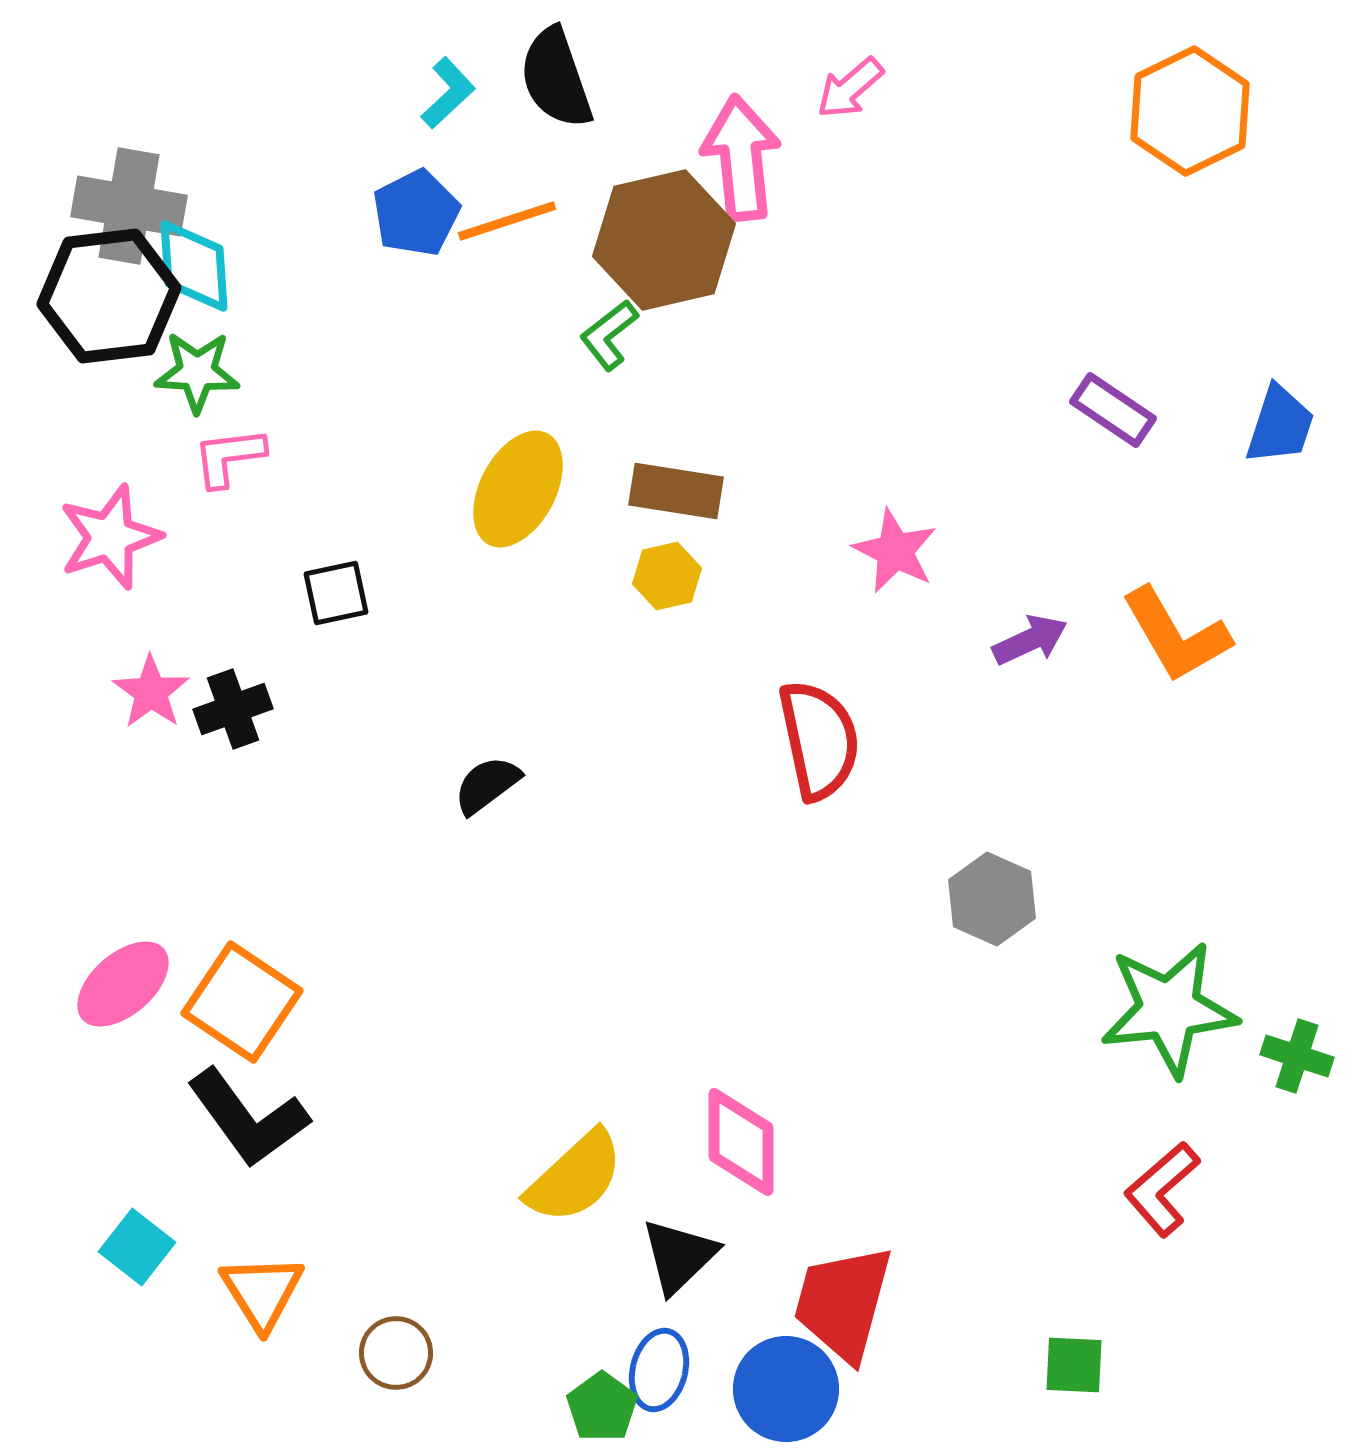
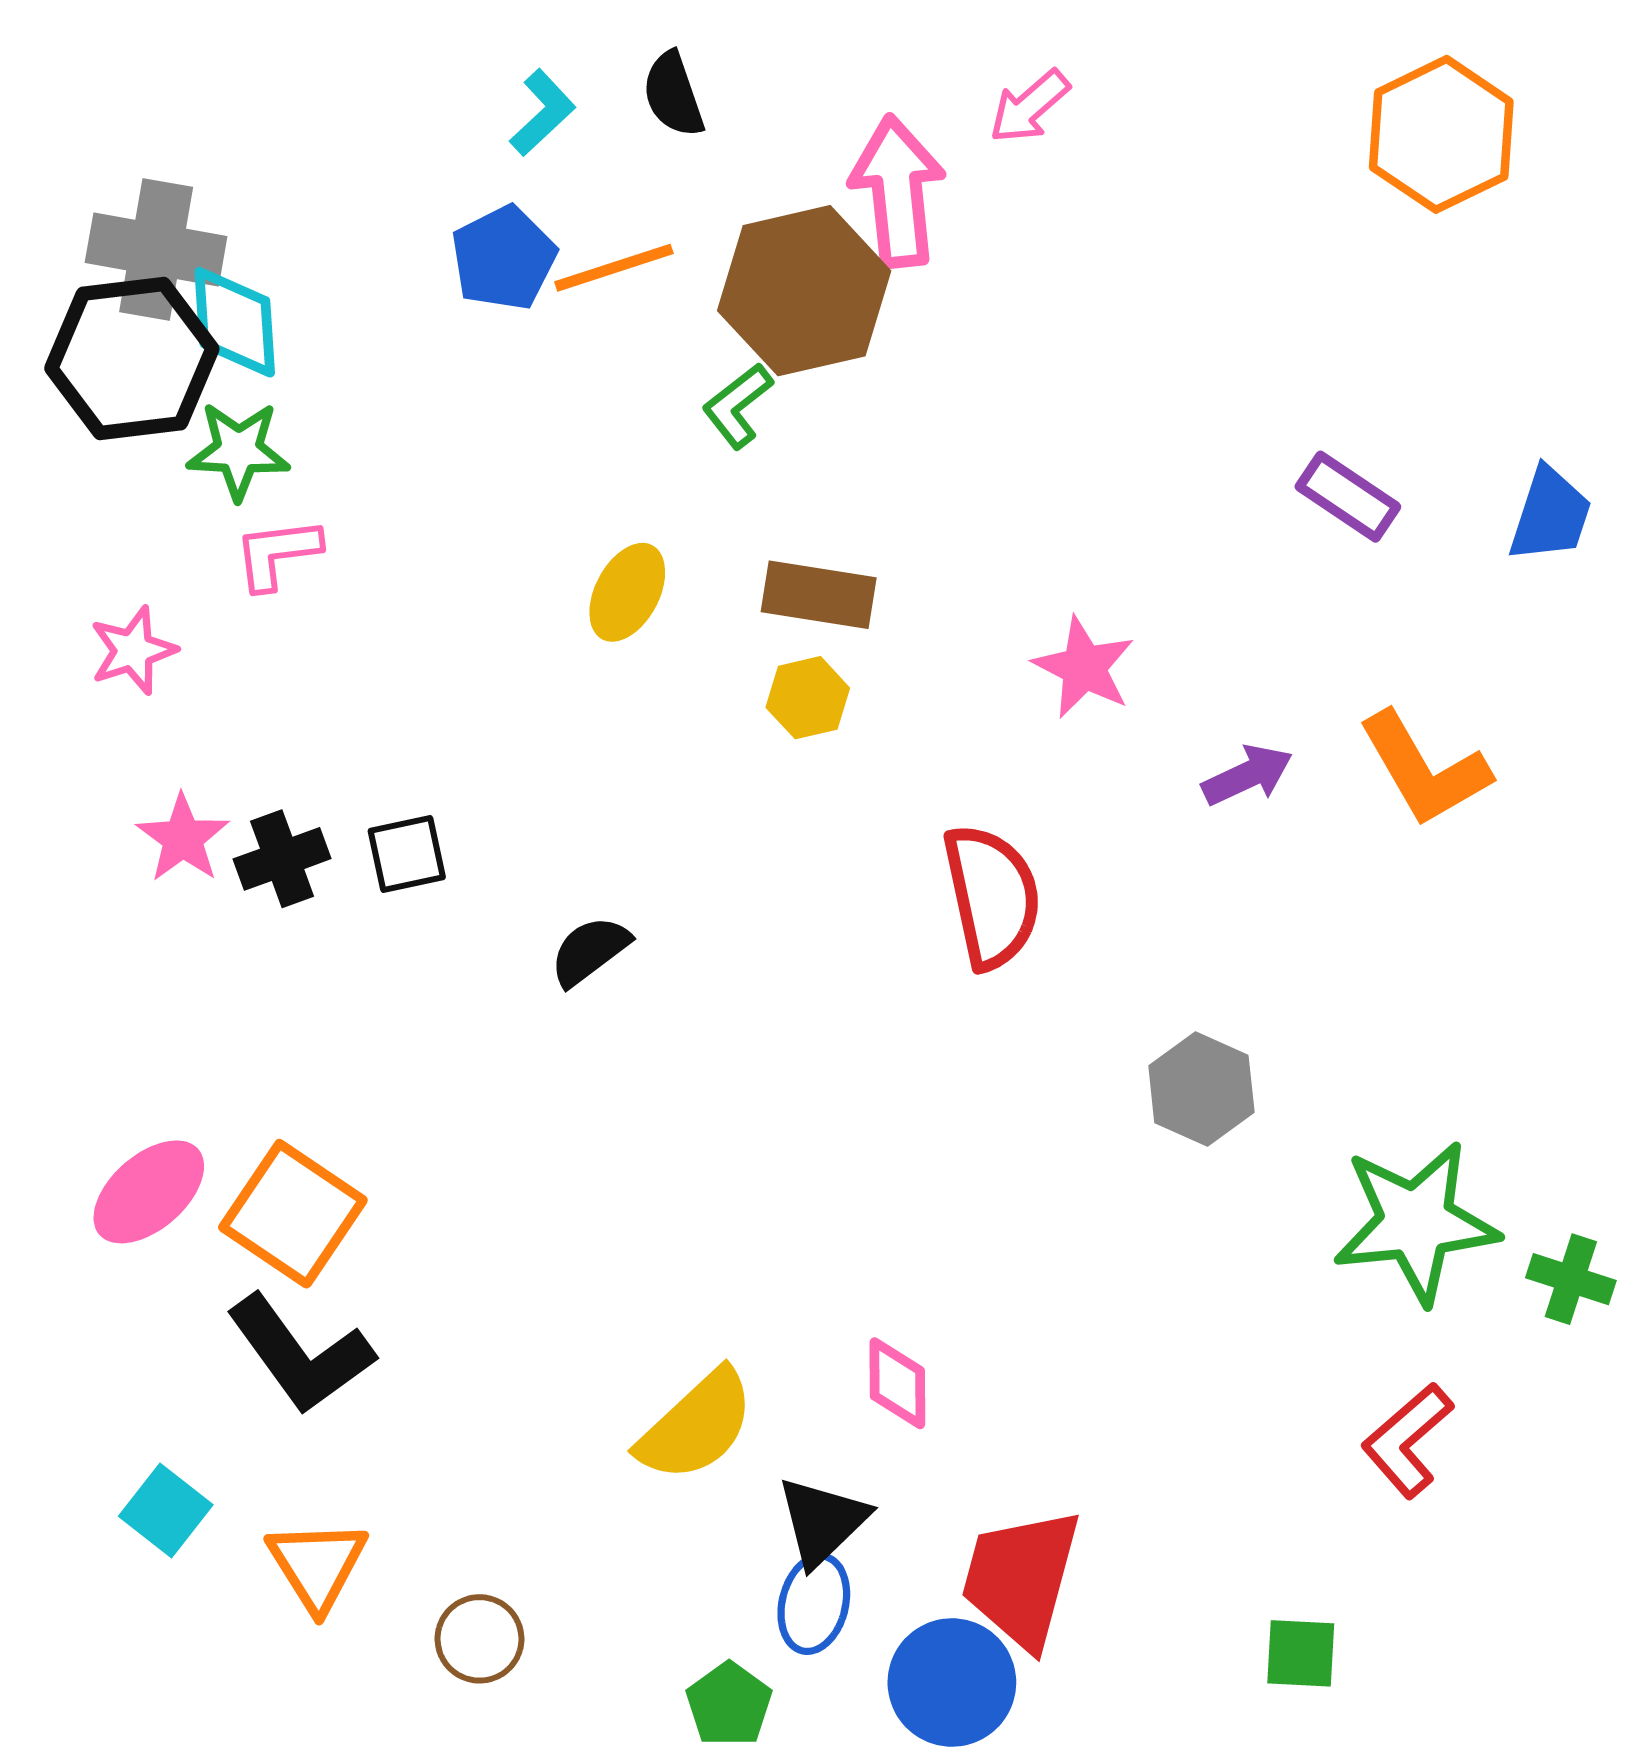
black semicircle: (556, 78) -> (673, 94), size x0.7
yellow ellipse: (518, 489) -> (627, 592), size x0.7
pink star: (110, 537) -> (133, 650), size x0.7
black square: (336, 593) -> (407, 854), moved
pink diamond: (741, 1142) -> (897, 1383), size x0.7
blue ellipse: (659, 1370) -> (814, 1604), moved

